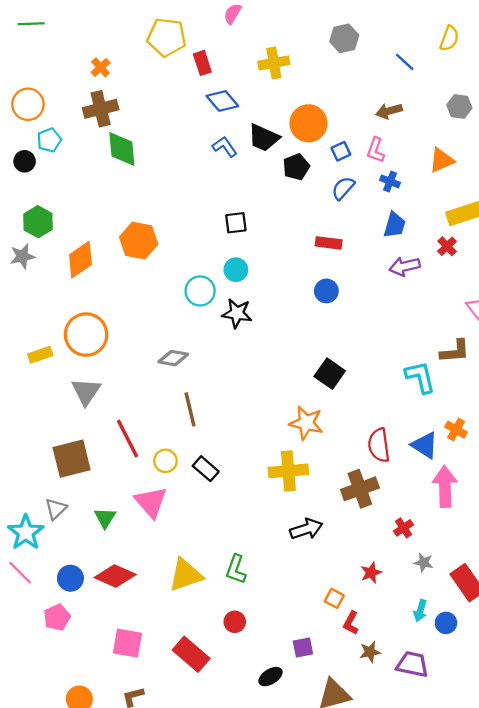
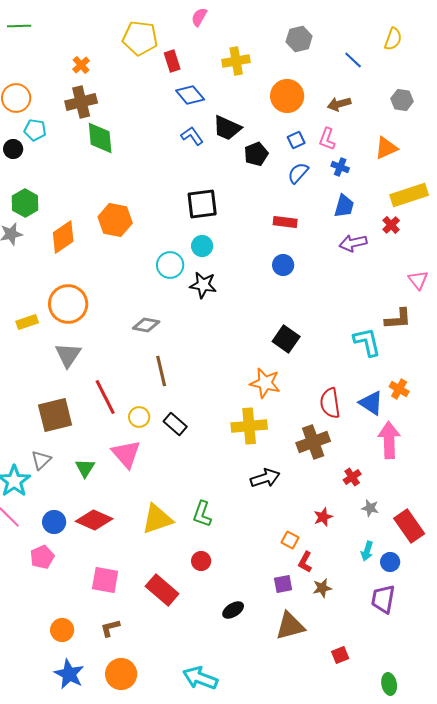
orange circle: (308, 123) -> (287, 96), moved
cyan pentagon: (49, 140) -> (35, 130), turned 30
black square: (236, 223) -> (202, 204), size x1.5
purple square: (303, 647) -> (283, 584), moved
purple trapezoid: (412, 664) -> (383, 599), moved, turned -92

